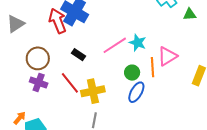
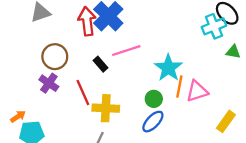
cyan star: (138, 43) -> (168, 68), size x1.4
pink line: (115, 45) -> (126, 51), moved
orange line: (153, 67) -> (179, 86), moved

